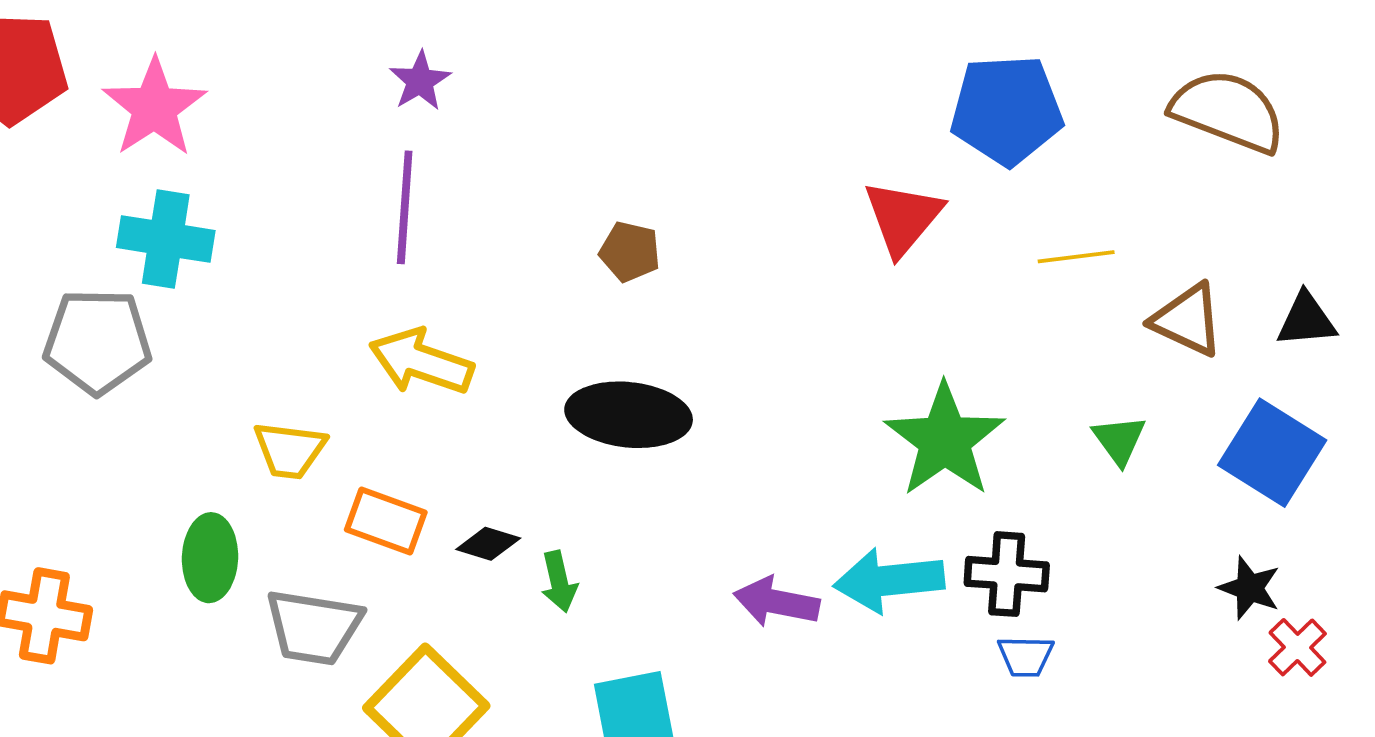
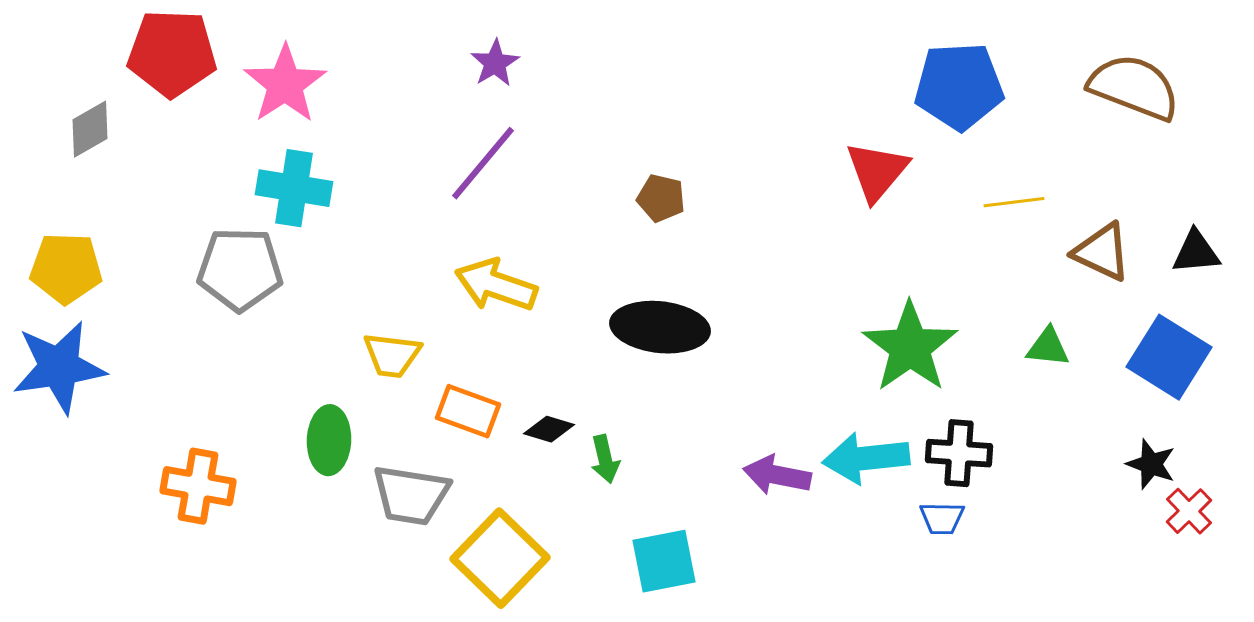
purple line: (405, 207) -> (483, 163), turned 36
green triangle: (1119, 440) -> (1048, 347), turned -48
blue trapezoid: (1026, 656) -> (942, 518), moved

